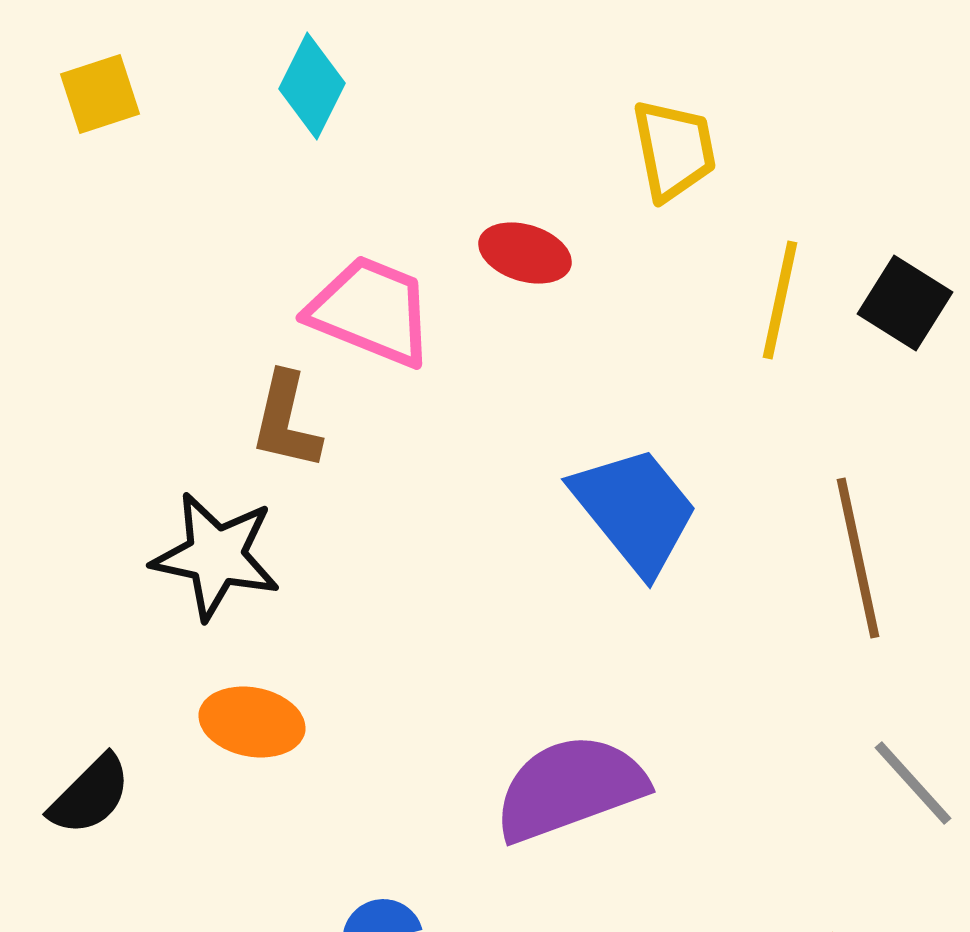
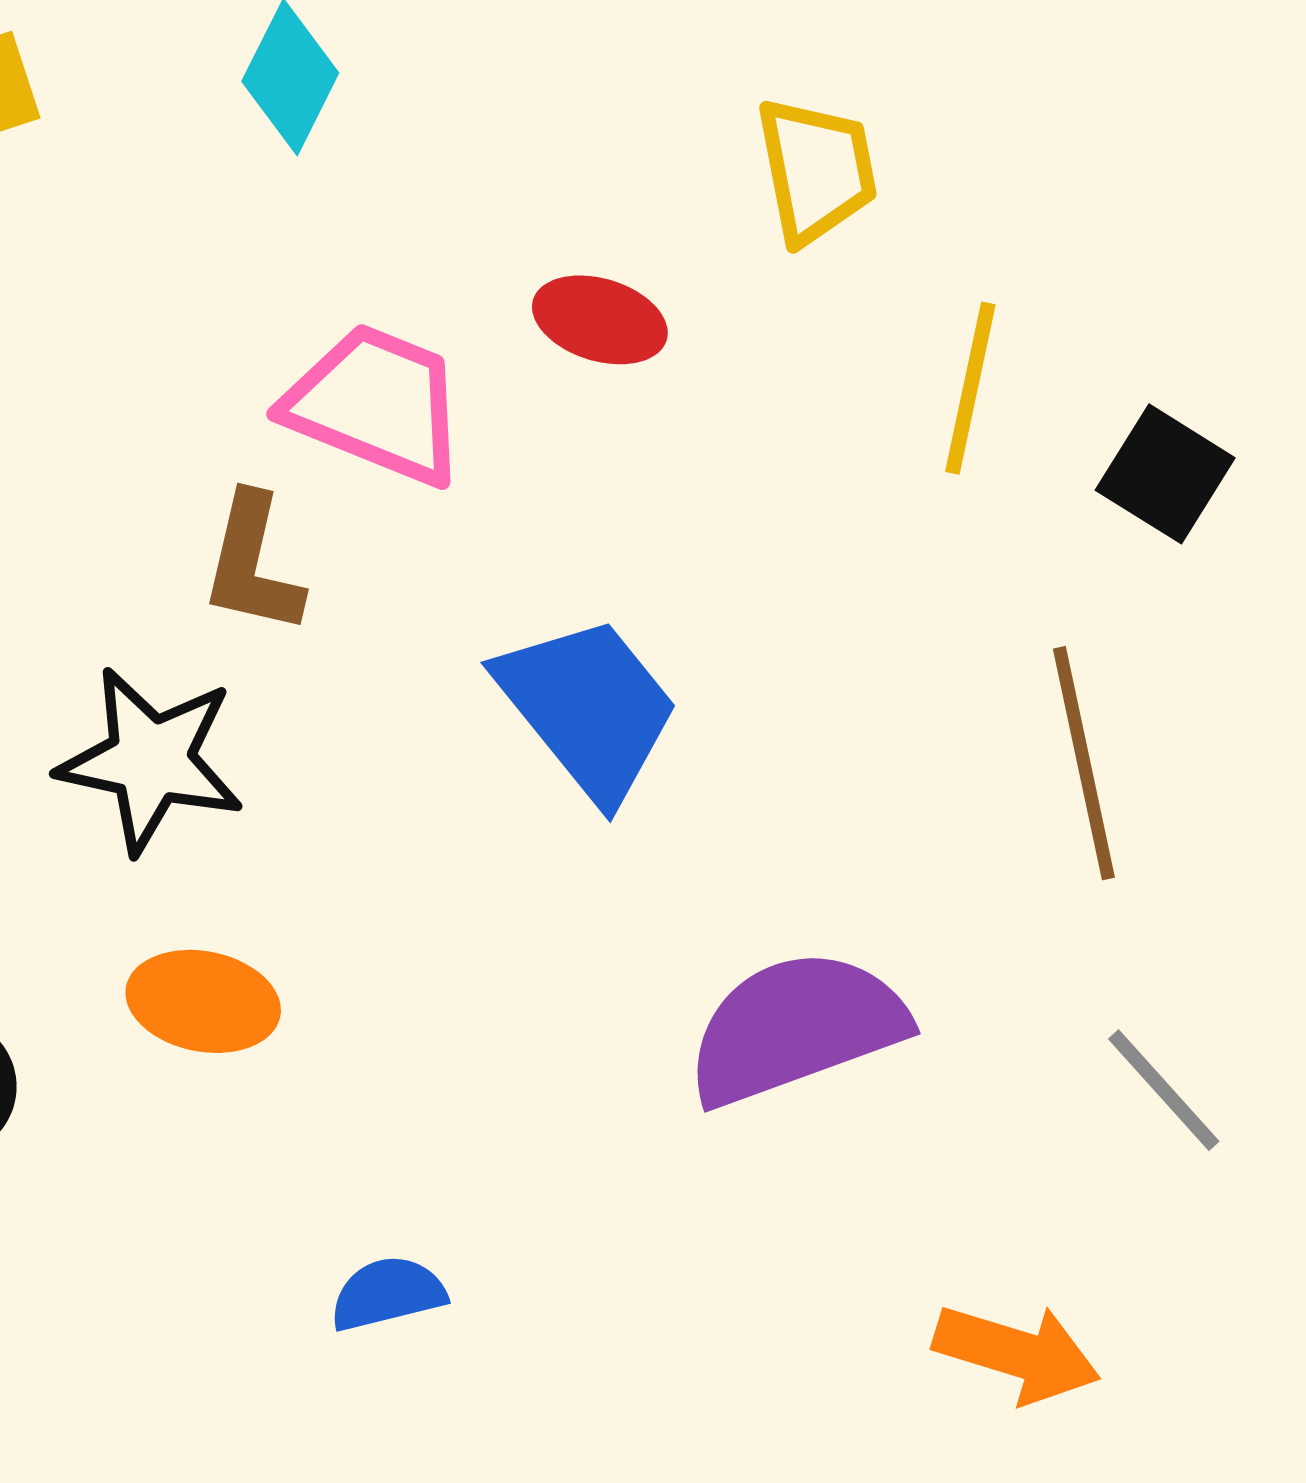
black square: (905, 303) -> (1165, 474), moved
blue trapezoid: (635, 510) -> (588, 708), moved
purple semicircle: (570, 788) -> (796, 1028), moved

